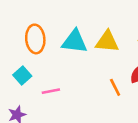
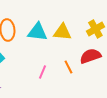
pink line: (51, 91) -> (42, 72), moved, turned -56

